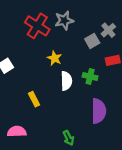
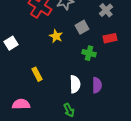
gray square: (92, 41) -> (82, 27), moved
white semicircle: (66, 81) -> (75, 84), moved
purple semicircle: (99, 111) -> (97, 85), size x0.7

